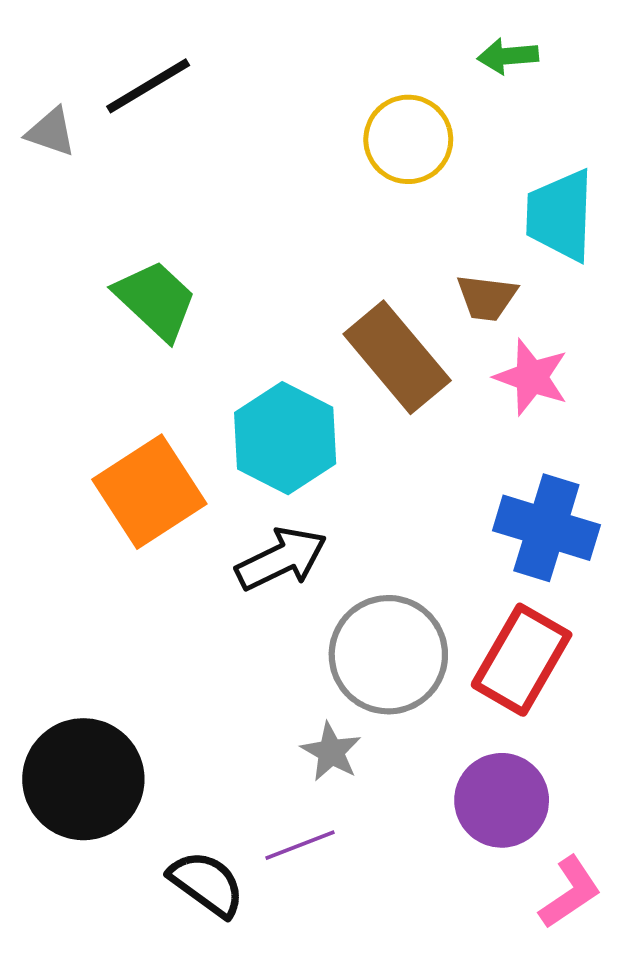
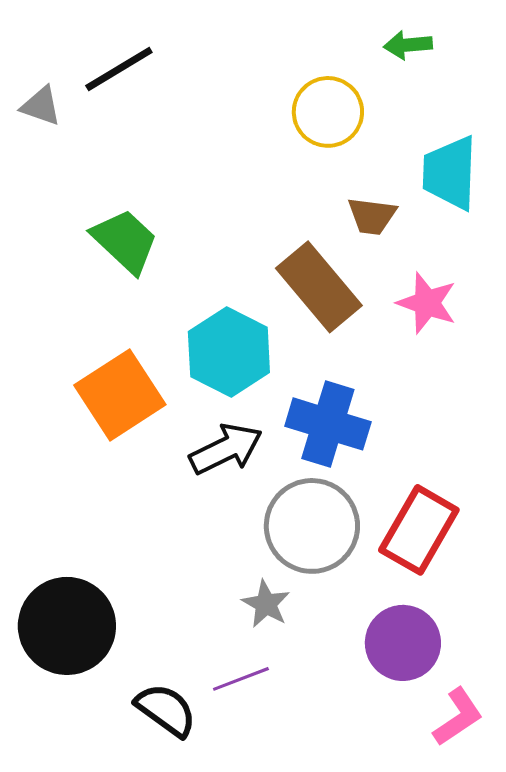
brown trapezoid: (487, 297) -> (372, 216), moved
blue cross: (546, 528) -> (328, 424), moved

